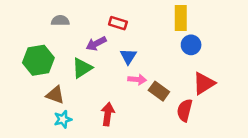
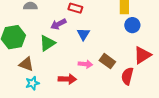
pink arrow: (137, 79) -> (85, 64), moved
red arrow: (108, 114) -> (67, 79), turned 84

